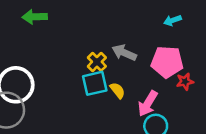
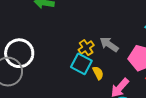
cyan square: (95, 83) -> (81, 64), turned 30

